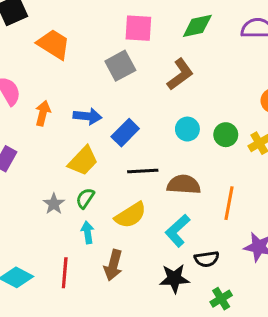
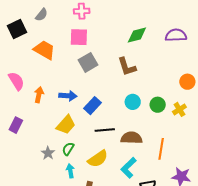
pink square: (138, 28) -> (79, 37), moved
brown L-shape: (180, 74) -> (127, 67), turned 110

